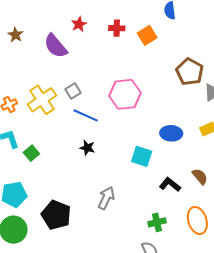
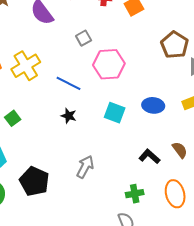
gray square: (73, 91) -> (84, 38), moved
cyan square: (142, 156) -> (115, 113), moved

